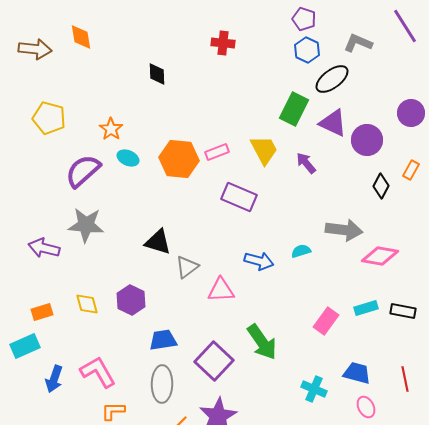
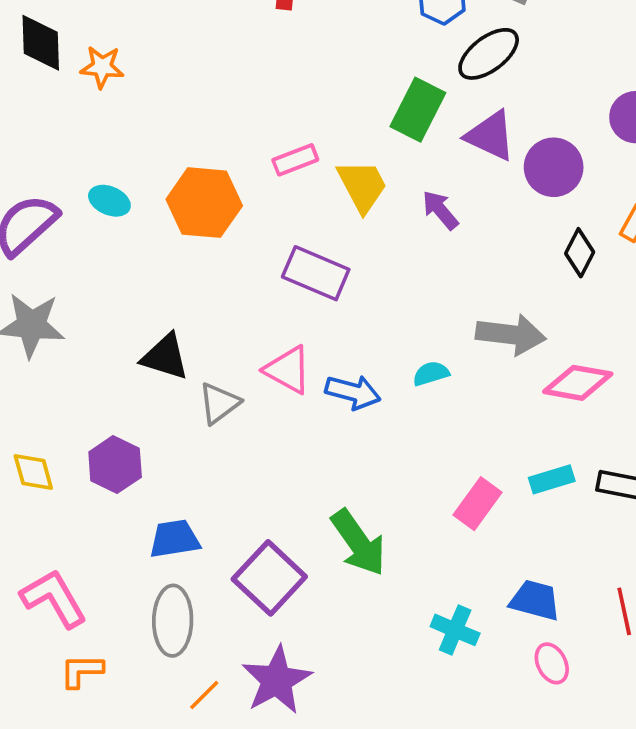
black diamond: (157, 74) -> (41, 43), moved, size x1.4
orange star: (111, 129) -> (102, 67), moved, turned -30
pink rectangle: (217, 152) -> (295, 160), moved
pink triangle: (221, 290) -> (288, 370), moved, turned 32

